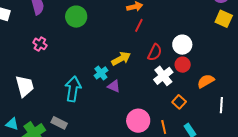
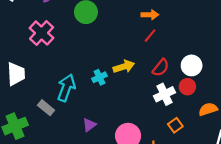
pink cross: (40, 44) -> (42, 33), size x1.6
purple triangle: (114, 86) -> (89, 125), moved, turned 48
gray rectangle: (59, 123) -> (46, 108), moved

